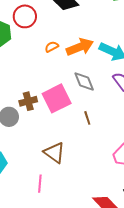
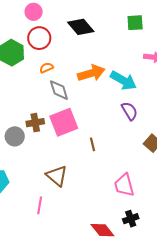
orange semicircle: (52, 47) -> (46, 68), moved
gray diamond: (84, 81) -> (59, 90), moved

